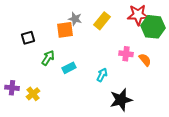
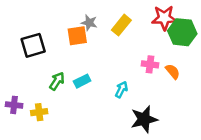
black square: (28, 38) -> (33, 45), size x1.5
green arrow: (48, 58) -> (57, 81), moved
yellow cross: (33, 94) -> (39, 112), turned 32

